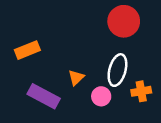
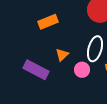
orange rectangle: (27, 50) -> (48, 22), moved

